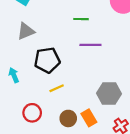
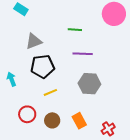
gray triangle: (26, 31) -> (34, 41), moved
gray hexagon: (109, 94) -> (89, 84), moved
brown circle: (68, 118) -> (52, 120), moved

